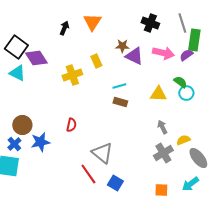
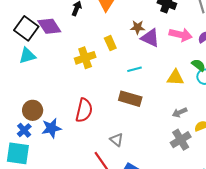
purple diamond: (36, 58) -> (49, 26), moved
cyan triangle: (17, 73) -> (27, 56), turned -42
brown rectangle: (120, 102) -> (130, 99), moved, size x1.5
red semicircle: (71, 125) -> (84, 110), size x1.6
gray arrow: (162, 127) -> (180, 112), turned -88
gray triangle: (102, 153) -> (117, 140), size x0.6

